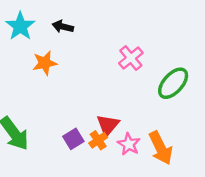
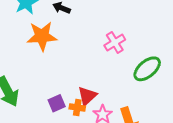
orange star: (45, 63) -> (42, 36), size x1.4
orange cross: (98, 140) -> (77, 107), turned 35

